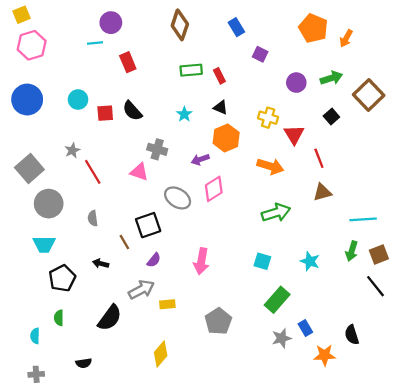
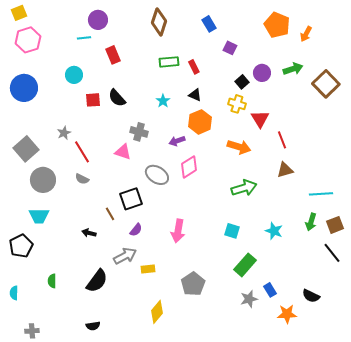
cyan circle: (78, 100) -> (74, 75), moved
black square: (331, 116) -> (242, 82), moved
gray semicircle: (93, 218) -> (82, 179), moved, turned -56
black pentagon: (62, 278) -> (21, 246), moved
black semicircle: (352, 335) -> (311, 296), turned -48
cyan semicircle: (35, 336) -> (14, 293), moved
yellow diamond: (161, 354) -> (157, 312), moved
black semicircle: (84, 363) -> (93, 326), moved

